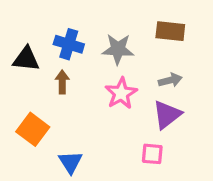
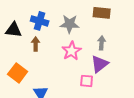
gray arrow: (170, 80) -> (102, 43), turned -72
pink square: (152, 154) -> (87, 81), moved

